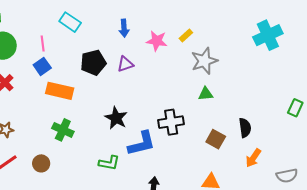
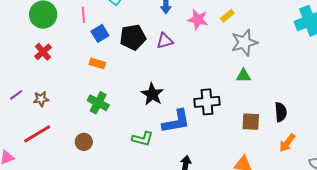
blue square: (42, 66) -> (100, 33), moved
orange rectangle: (60, 91) -> (97, 63), size x0.6
brown square: (216, 139) -> (251, 122), turned -30
brown circle: (41, 163) -> (84, 142), moved

